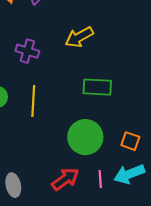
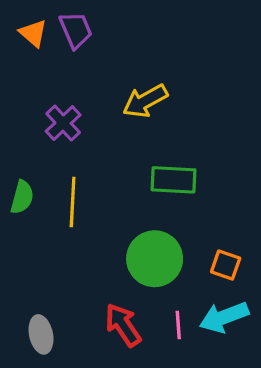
purple cross: (27, 51) -> (63, 123), turned 30
red arrow: (65, 179) -> (123, 325), turned -88

